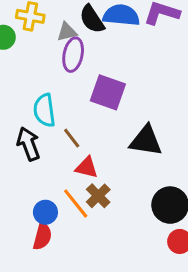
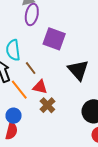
black triangle: (146, 141) -> (78, 70), turned 40
orange line: (76, 203) -> (19, 90), moved

